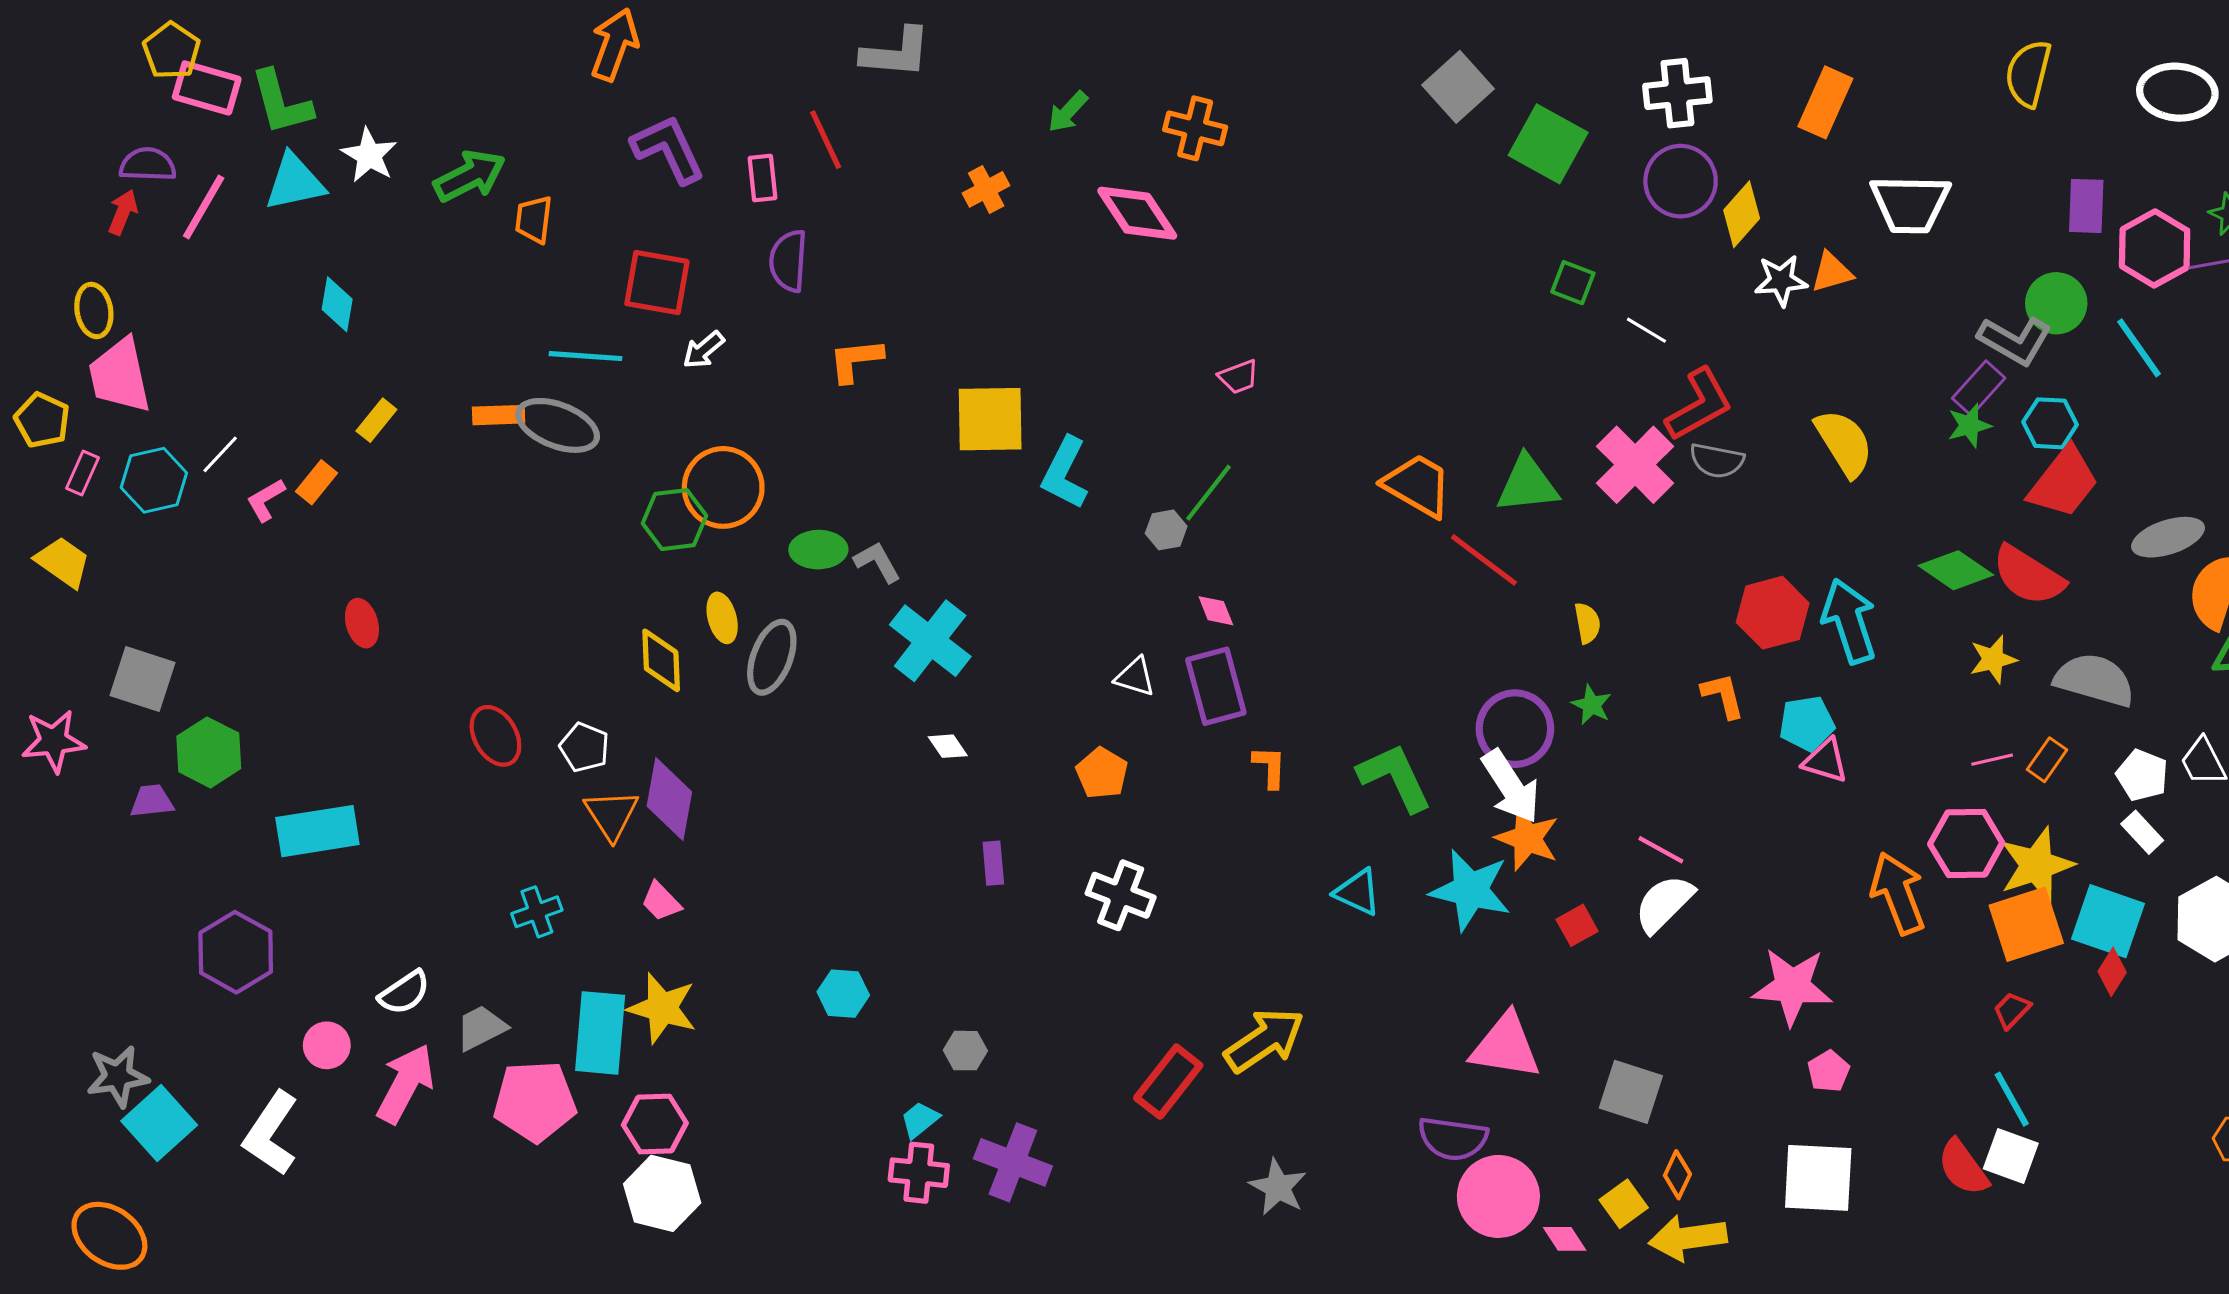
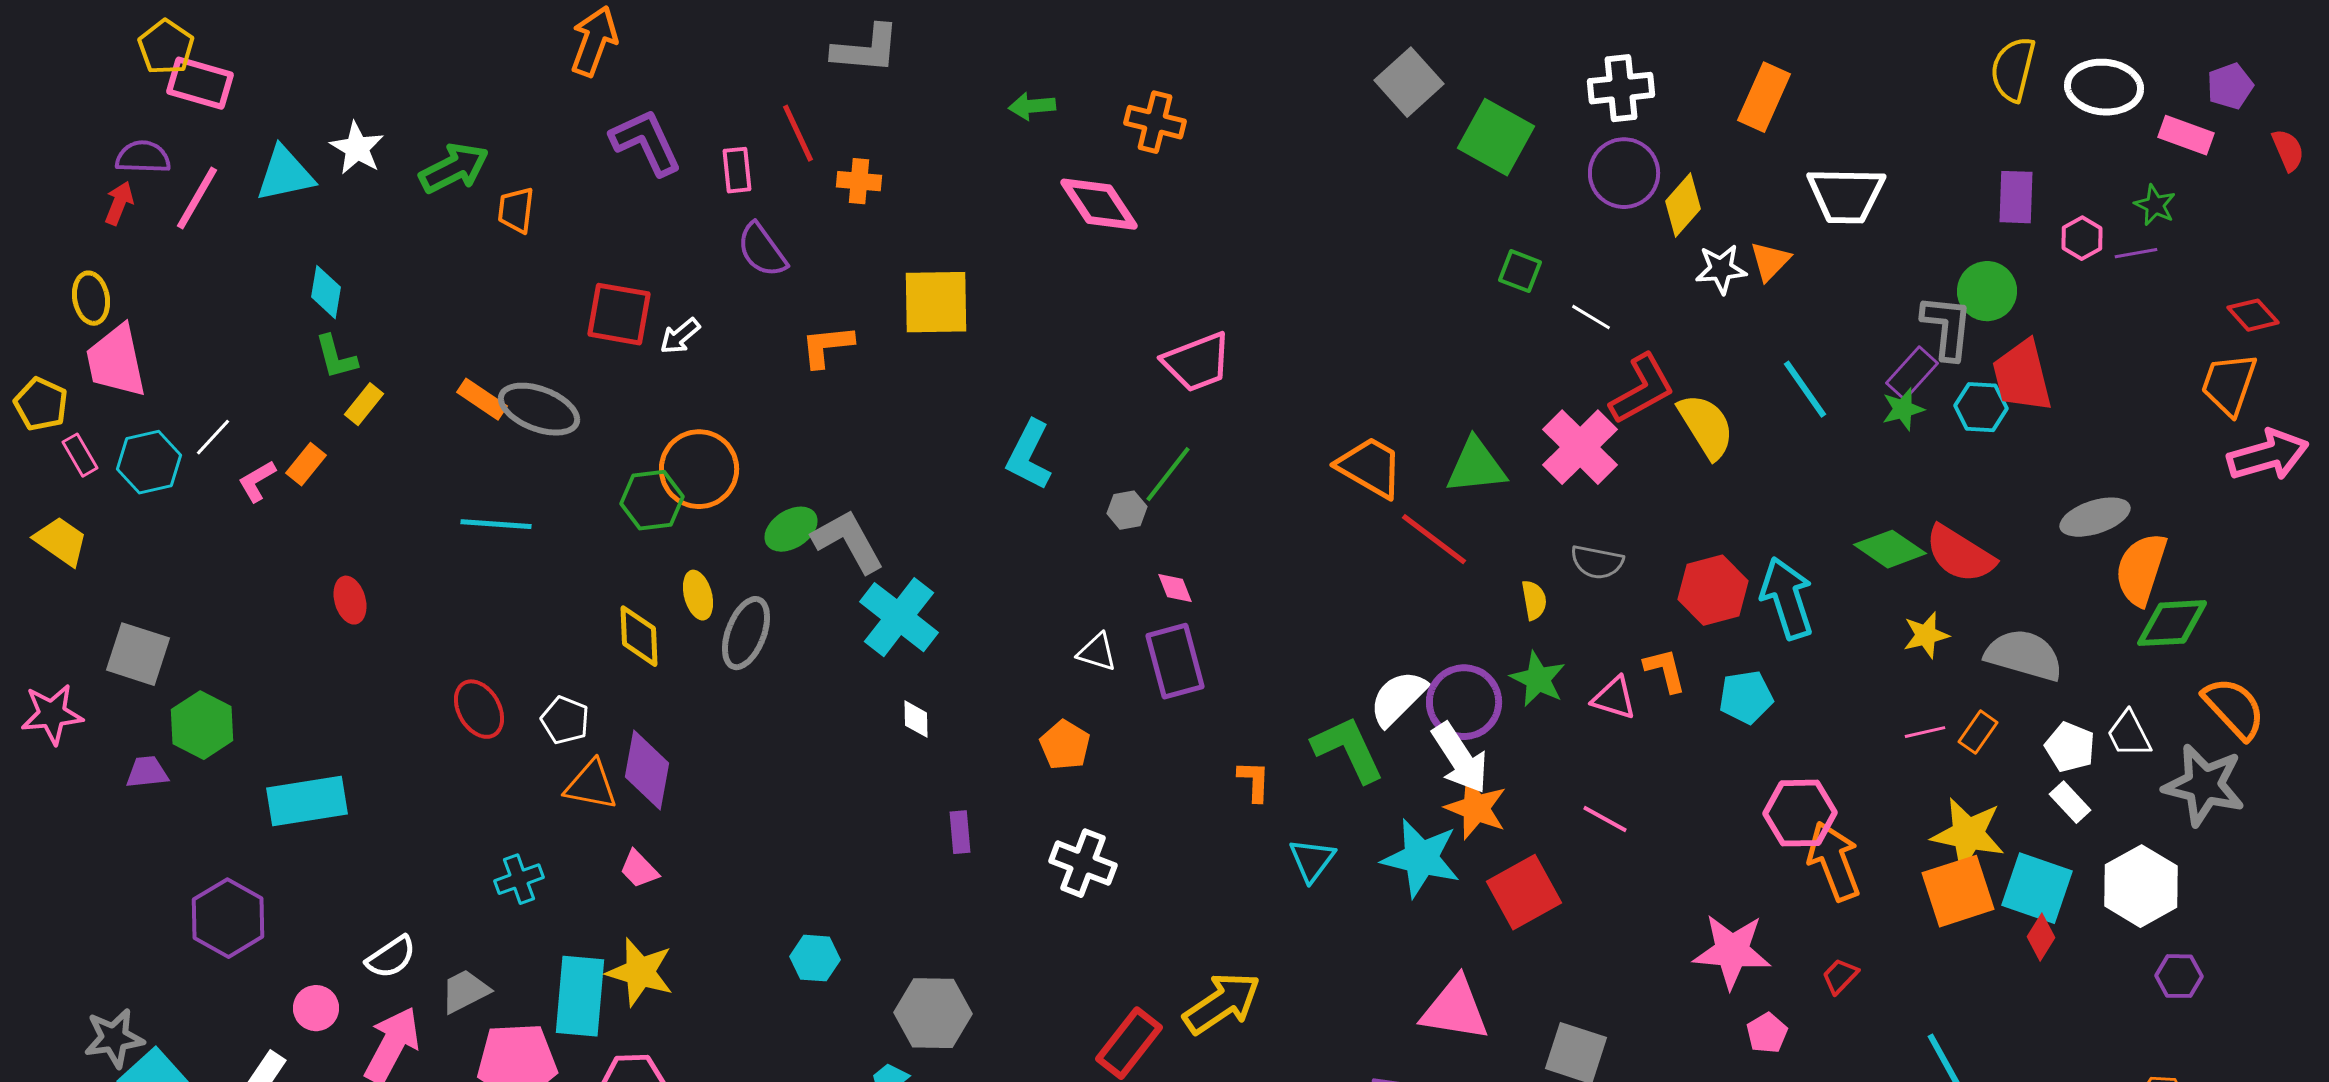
yellow semicircle: (2028, 73) -> (2013, 69), moved
green L-shape: (281, 102) -> (336, 357), moved, size x0.7
green arrow: (1068, 112) -> (1032, 106), turned 42
orange cross: (986, 189) -> (859, 181), moved, turned 33
pink hexagon: (2155, 248) -> (2082, 238), size x0.6
purple semicircle: (788, 261) -> (762, 250), turned -40
orange triangle: (1832, 272) -> (1770, 261), turned -30
red square: (657, 283) -> (619, 314), moved
gray L-shape: (2015, 341) -> (1947, 327), turned -114
cyan line: (2139, 348) -> (1805, 389), moved
cyan line: (586, 356) -> (496, 524), moved
pink trapezoid: (1239, 377) -> (1197, 362), size x1.8
orange rectangle: (499, 415) -> (482, 399), turned 36
yellow square: (990, 419) -> (936, 302), moved
yellow semicircle: (1844, 443) -> (1706, 426), moved
gray semicircle: (1717, 461) -> (1597, 562), moved
pink rectangle: (83, 473) -> (80, 455), turned -54
red trapezoid: (2063, 482) -> (2022, 376), moved, turned 128
green ellipse: (818, 550) -> (791, 529), turned -32
gray L-shape: (877, 562) -> (848, 541), size x1.6
green star: (1592, 705) -> (1538, 679), size x1.4
white diamond: (948, 746) -> (916, 719), turned 33
pink triangle: (1825, 761) -> (1614, 698), moved
orange L-shape: (1270, 767) -> (1254, 781), moved
orange triangle: (611, 815) -> (591, 785), turned -46
pink hexagon: (1966, 844) -> (1800, 813), moved
yellow star: (2037, 865) -> (1968, 834), turned 30
cyan triangle: (1358, 892) -> (1312, 860), turned 42
white semicircle: (1664, 904) -> (1398, 698), moved
red square: (1577, 925) -> (1524, 892), size x1.8
red trapezoid: (2012, 1010) -> (1840, 976), moved
gray hexagon: (965, 1051) -> (933, 1013), size x1.8

